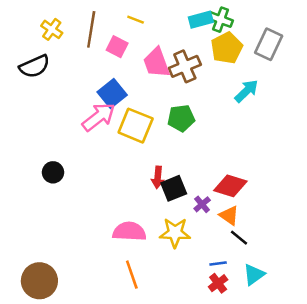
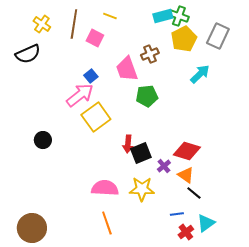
pink trapezoid: (156, 63) -> (127, 69), moved
brown cross: (185, 66) -> (150, 54), size x0.7
blue square: (112, 93) -> (91, 76), size x0.6
yellow square: (136, 126) -> (96, 117), moved, turned 32
red cross: (218, 283) -> (186, 232), moved

